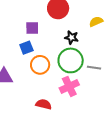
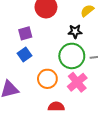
black star: (72, 37) -> (75, 31), moved
orange circle: (40, 65) -> (47, 79), moved

